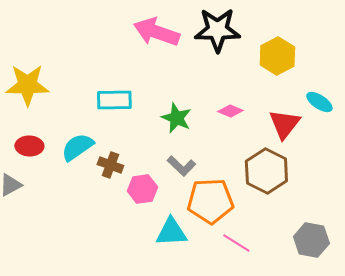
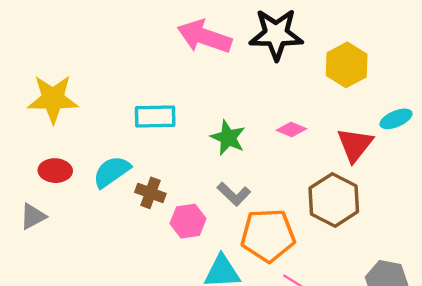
cyan ellipse: (319, 102) -> (396, 119), turned -56

